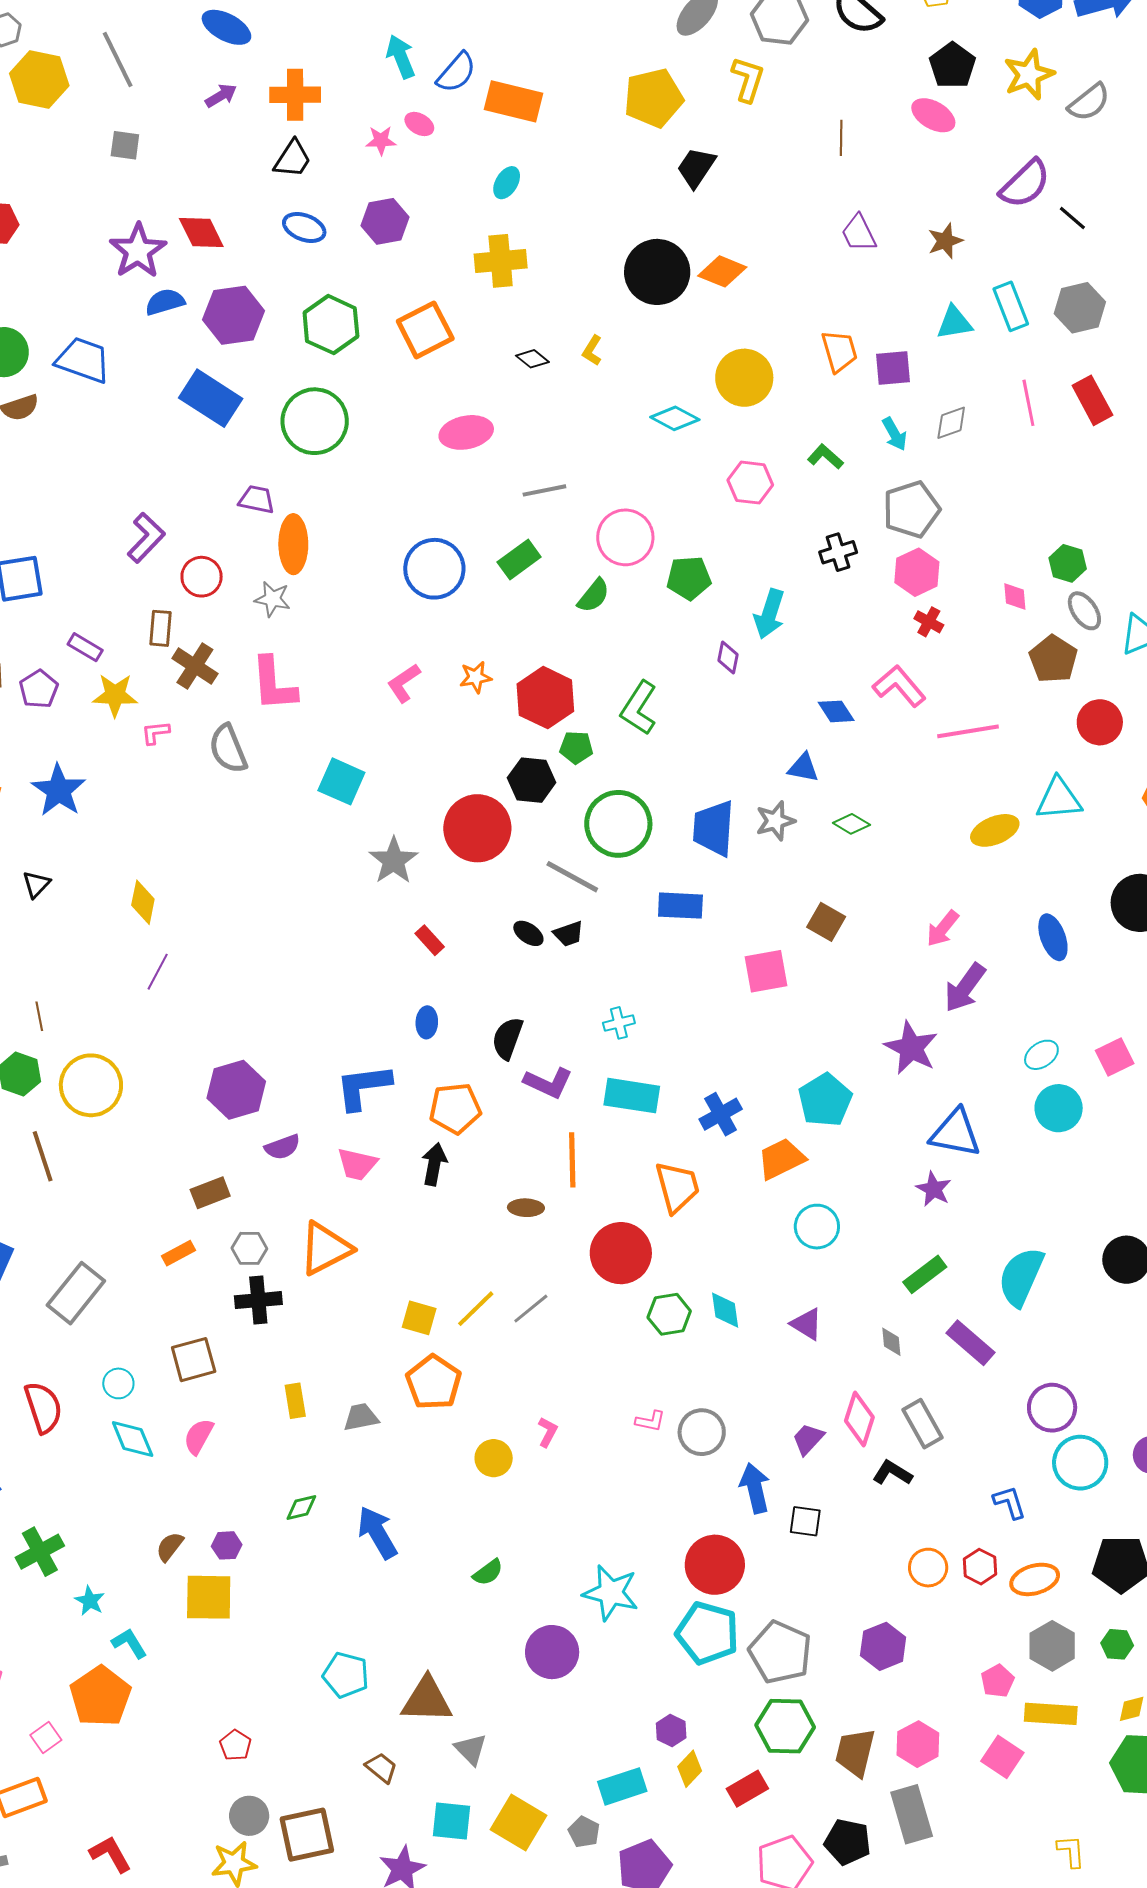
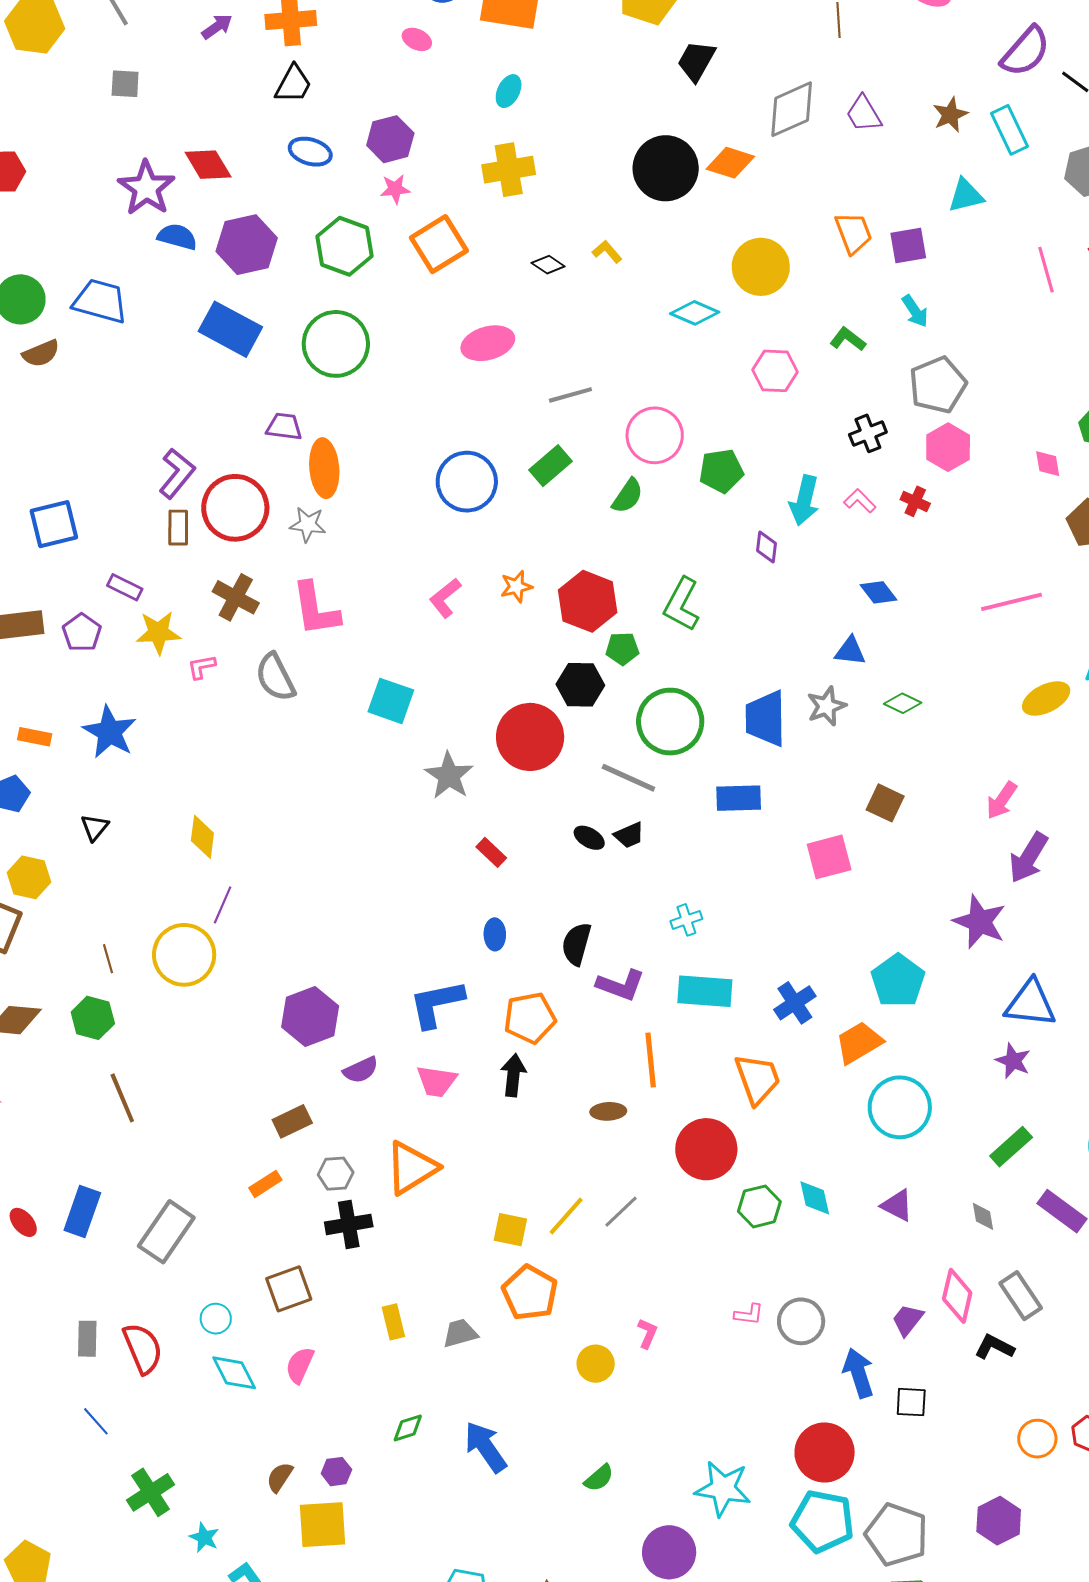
pink star: (381, 140) -> (395, 189), moved
blue semicircle: (165, 302) -> (177, 237), turned 36
cyan rectangle: (1011, 306) -> (1009, 130), moved
yellow L-shape: (592, 351) -> (607, 252), turned 112
gray diamond: (951, 423) -> (792, 109), moved, size x1.6
red circle: (202, 577) -> (235, 508), size x1.6
red cross: (929, 622) -> (915, 501), moved
brown rectangle: (160, 628) -> (178, 528), moved
pink L-shape: (899, 686) -> (860, 501), moved, size x0.6
yellow circle: (91, 1085) -> (184, 955), moved
cyan circle: (817, 1227) -> (900, 1107), size x1.4

